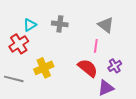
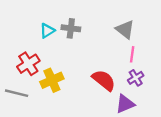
cyan triangle: (30, 25) -> (47, 31), moved
red cross: (19, 44) -> (28, 64), moved
pink line: (96, 46) -> (132, 54), moved

